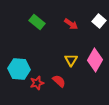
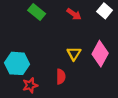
red semicircle: (59, 81) -> (61, 77), turned 48
red star: (37, 83) -> (30, 85), moved

